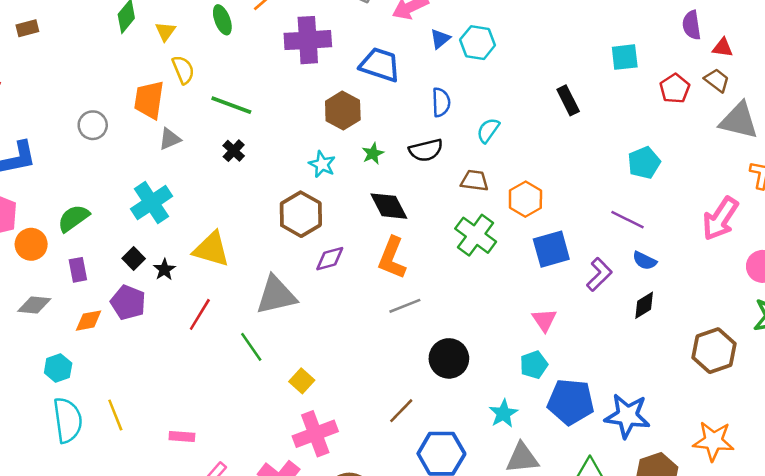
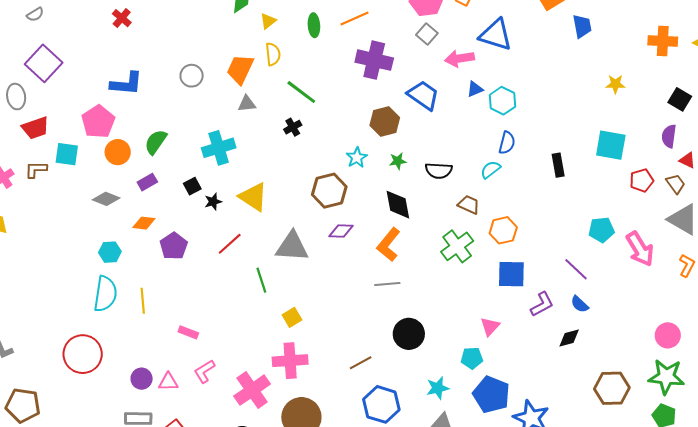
cyan square: (625, 57) -> (611, 145), size x1.4
blue semicircle: (441, 102) -> (507, 143), moved
green semicircle: (73, 218) -> (156, 142), turned -36
pink arrow: (720, 219) -> (640, 249), moved, turned -81
purple rectangle: (78, 270) -> (147, 182), turned 54
purple pentagon: (128, 302) -> (174, 246), moved

